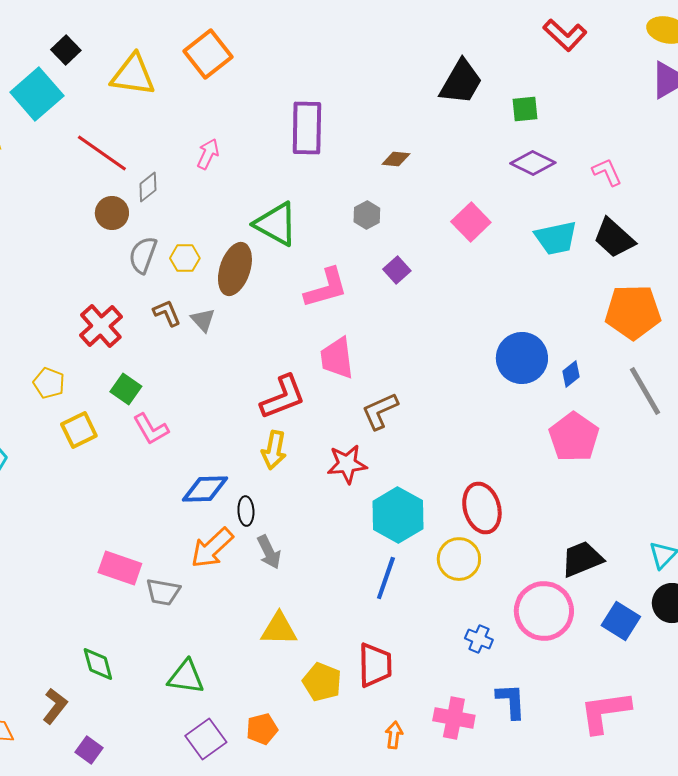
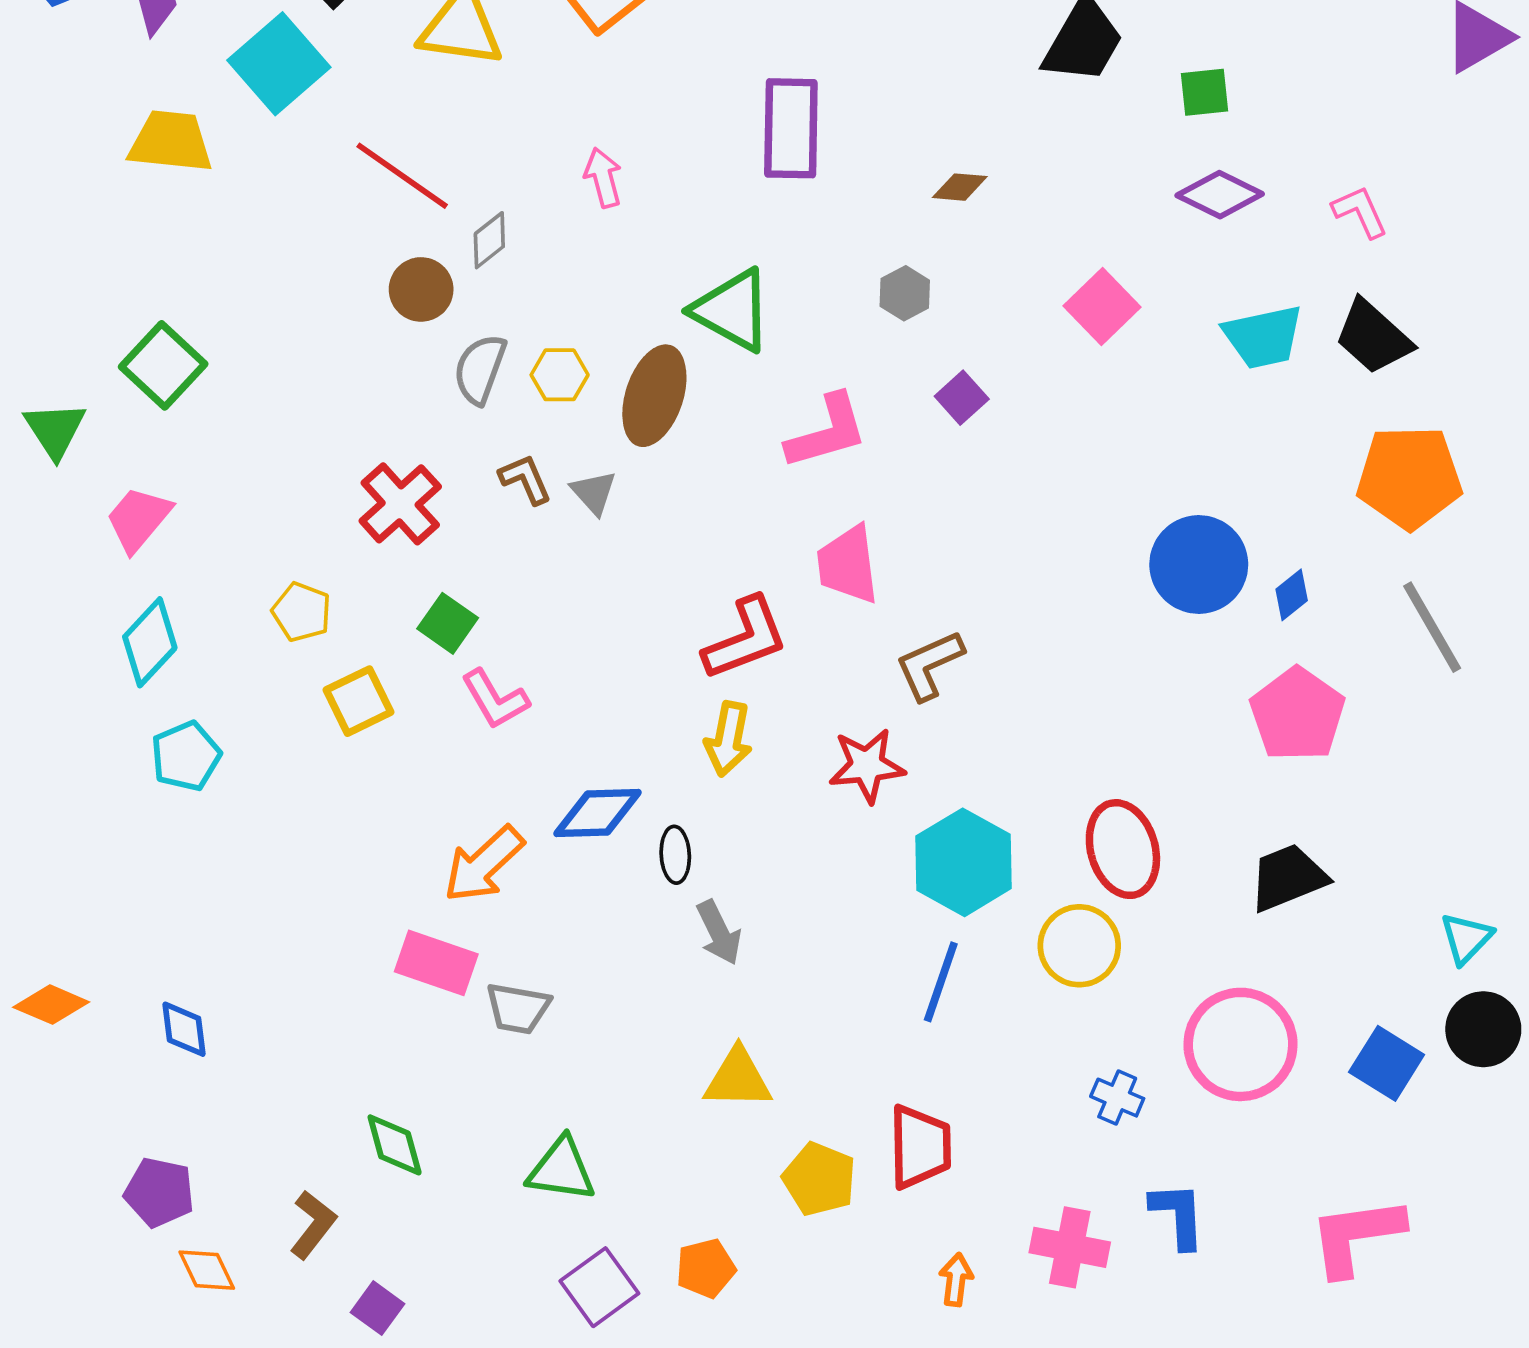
pink arrow: (208, 154) -> (603, 178), turned -40
orange arrow: (212, 548) -> (484, 864), moved
black trapezoid: (582, 559) -> (1288, 877), moved

